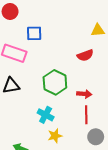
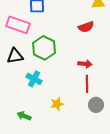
green hexagon: (55, 82) -> (44, 48), moved
cyan cross: (46, 115) -> (34, 79), moved

